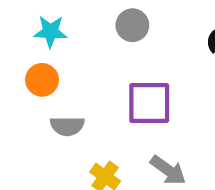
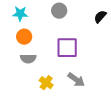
orange circle: (42, 80) -> (24, 37), moved

